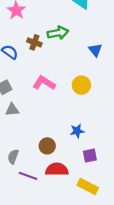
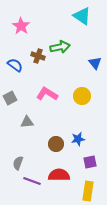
gray triangle: (12, 110) -> (27, 122), moved
brown circle: (47, 146) -> (56, 144), moved
yellow rectangle: (88, 186) -> (88, 191), turned 72

